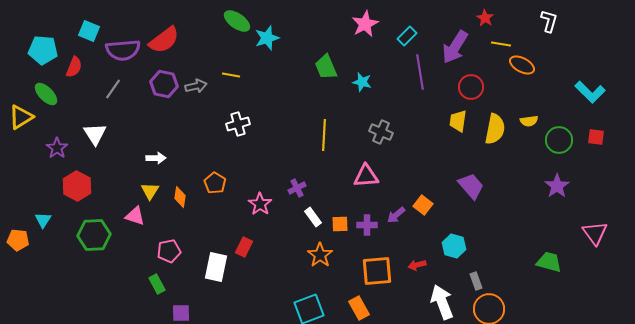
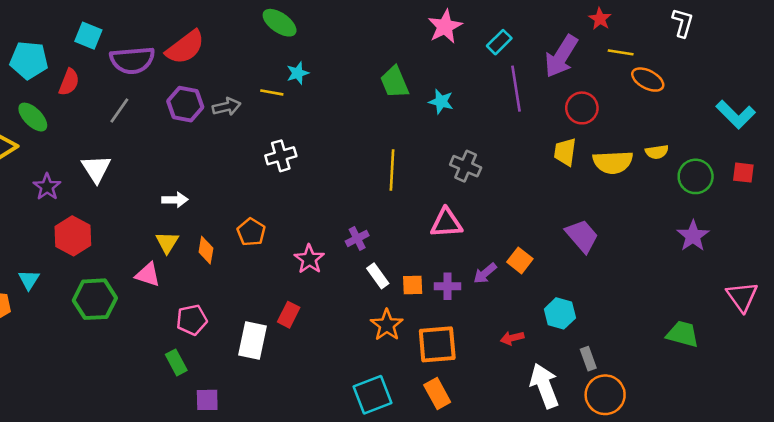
cyan star: (267, 38) -> (298, 73), moved, size x0.7
yellow semicircle: (495, 129) -> (613, 162), turned 76
orange square: (377, 271) -> (437, 344), moved

